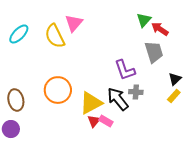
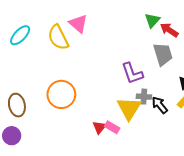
pink triangle: (74, 23) -> (78, 24), turned -30
black arrow: (118, 99) -> (160, 105), moved, size x0.7
yellow triangle: (91, 103) -> (129, 108), moved, turned -30

